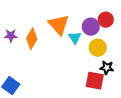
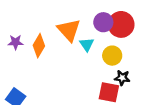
red circle: (106, 20) -> (121, 24), size x1.5
purple circle: (91, 27) -> (103, 22), moved

